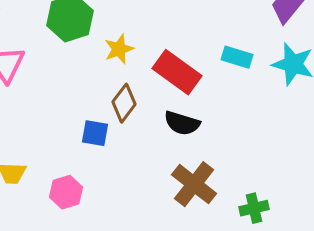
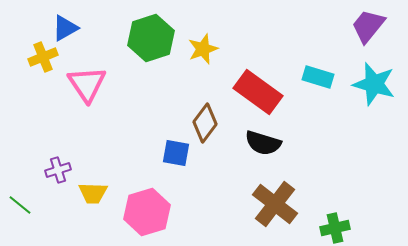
yellow star: (119, 49) -> (203, 49), moved
pink hexagon: (66, 192) -> (147, 212), size x1.4

